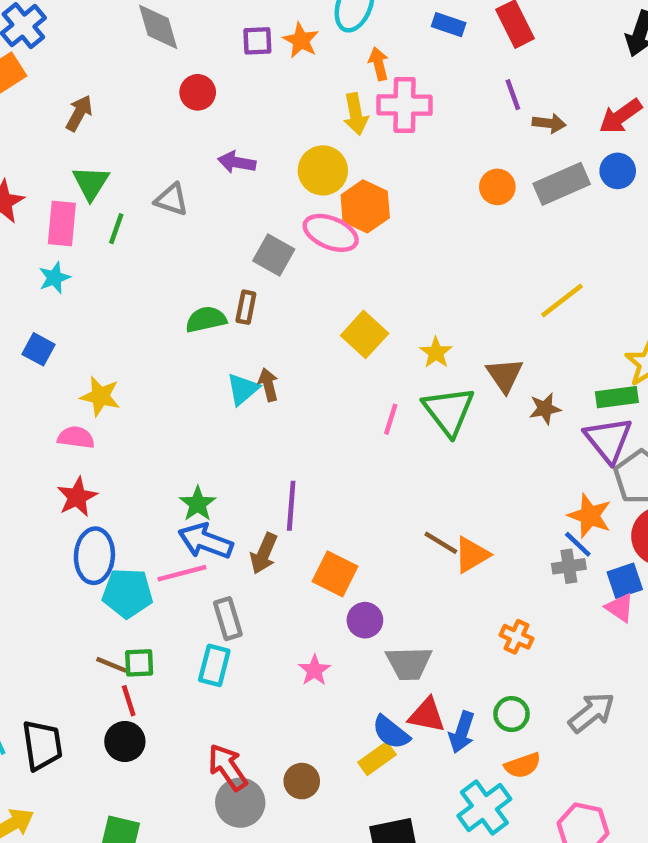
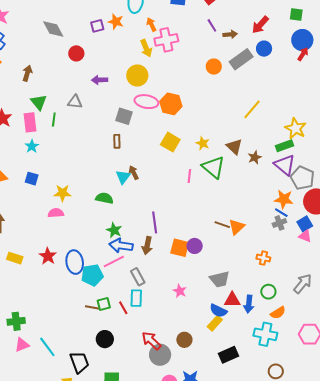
orange hexagon: (365, 206) -> (171, 104), moved
green semicircle: (206, 319) -> (104, 198), moved, turned 36
red star: (77, 497) -> (48, 256), moved
purple circle: (365, 620) -> (195, 246), moved
red line: (129, 701) -> (123, 308), moved
black trapezoid: (42, 745) -> (79, 362), moved
cyan cross: (484, 807) -> (265, 334), turned -30

